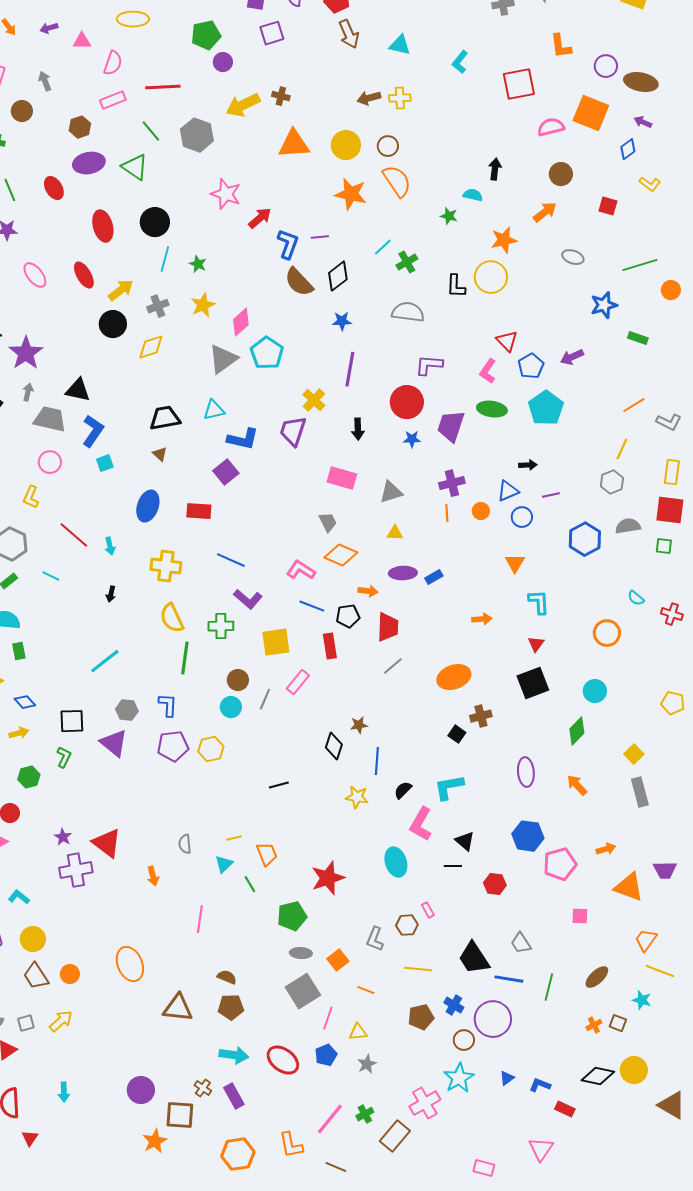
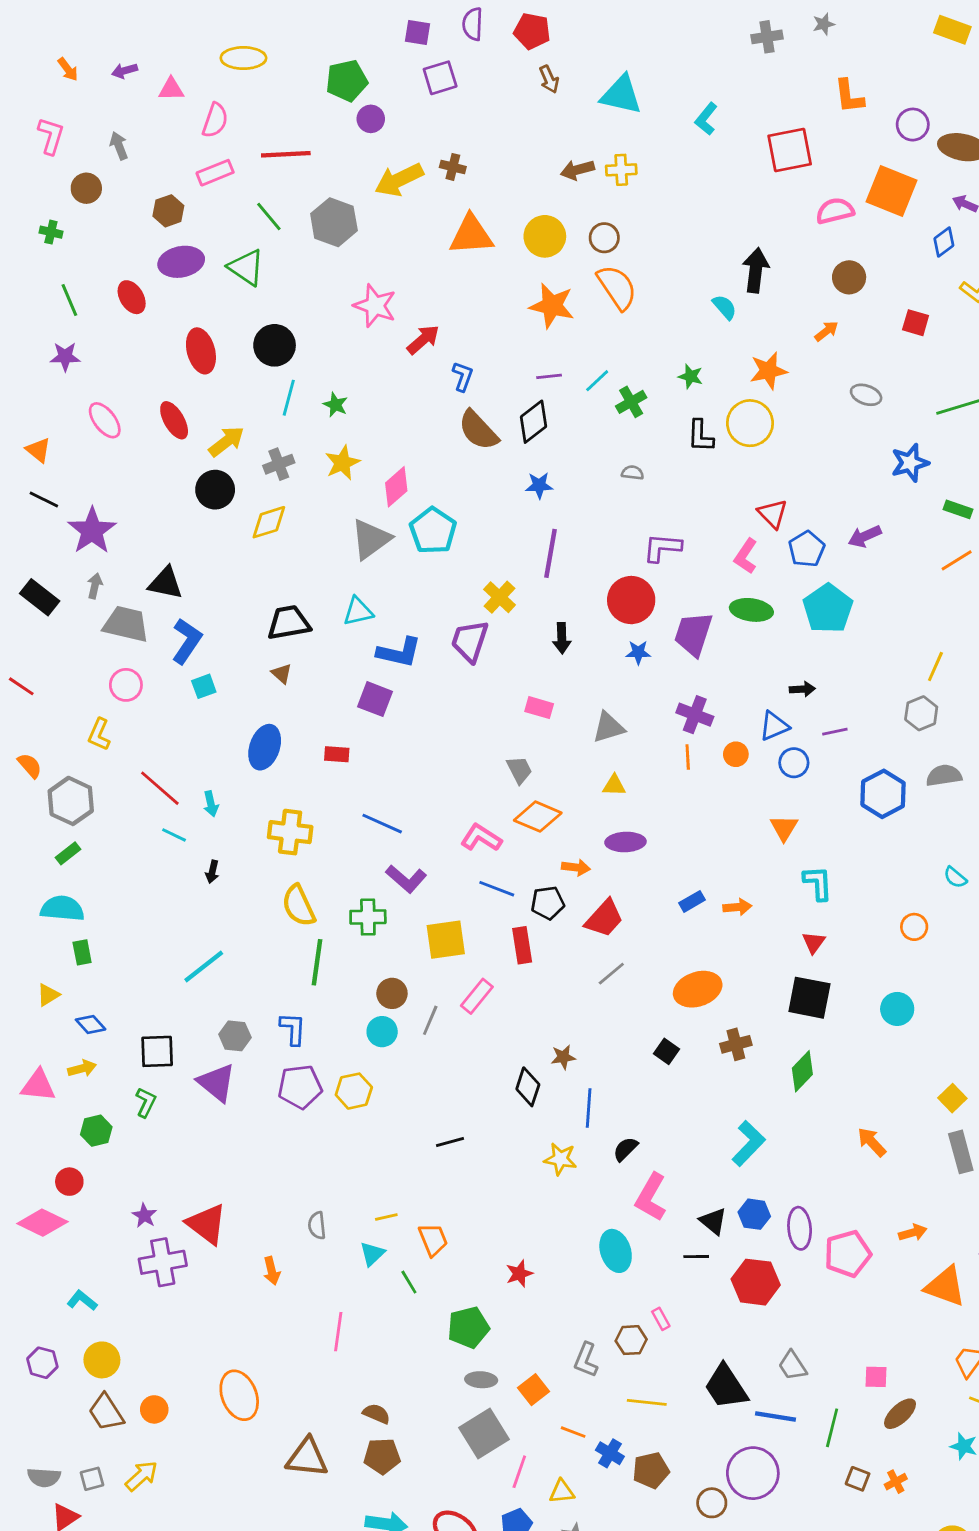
brown arrow: (349, 34) -> (549, 79), size x0.7
cyan triangle: (400, 45) -> (621, 95), size x1.4
black arrow: (495, 169) -> (756, 270), size x1.4
cyan semicircle: (473, 195) -> (725, 307), turned 36
orange arrow: (545, 212) -> (826, 331), size x0.7
green star: (449, 216) -> (691, 376), moved
purple line: (320, 237) -> (549, 376), moved
blue L-shape: (288, 244) -> (463, 376), size x0.7
gray semicircle: (408, 312) -> (633, 473), size x0.5
orange line: (634, 405) -> (957, 560), moved
purple square: (226, 472) -> (375, 699), turned -30
pink rectangle: (342, 478) -> (539, 708), size x0.7
purple cross: (452, 483) -> (695, 715), turned 35
red rectangle: (199, 511) -> (337, 754), size x0.7
cyan line: (51, 576) -> (174, 835), moved
blue rectangle: (434, 577) -> (692, 901), moved
red trapezoid: (388, 627) -> (604, 918), turned 40
orange circle: (607, 633) -> (914, 927), size x0.7
black square: (533, 683) -> (809, 998), turned 32
green diamond: (577, 731) -> (802, 1071), moved
black square: (457, 734) -> (667, 1051), moved
purple ellipse: (526, 772) -> (800, 1228), moved
cyan L-shape: (449, 787) -> (749, 1143), moved, turned 144
blue hexagon: (528, 836) -> (754, 1214), moved, size x0.7
red star: (328, 878) -> (519, 1274), size x0.6
red hexagon: (495, 884) -> (756, 1282), size x1.5
pink square: (580, 916) -> (876, 1377), moved
blue cross: (454, 1005) -> (610, 1453), moved
brown square: (618, 1023) -> (858, 1479), moved

